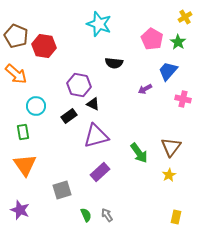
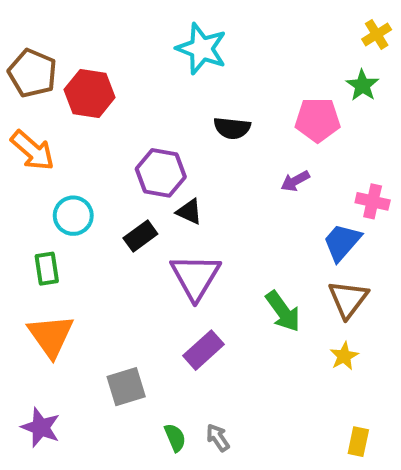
pink pentagon: (152, 39) -> (318, 120), moved, turned -30
blue trapezoid: (168, 71) -> (342, 242), moved
purple triangle: (96, 136) -> (195, 277), turned -44

